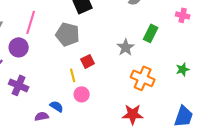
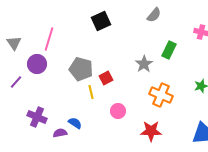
gray pentagon: (68, 34) -> (81, 69), moved
purple cross: (19, 85) -> (37, 117), moved
pink circle: (82, 94) -> (118, 111), moved

